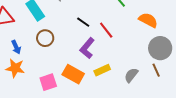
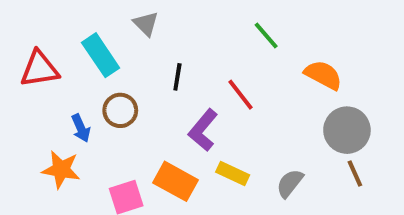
black line: (83, 22) -> (177, 77), moved, turned 64
blue arrow: (16, 47) -> (81, 128), moved
yellow rectangle: (102, 70) -> (233, 173), turned 49
brown line: (156, 70) -> (355, 173), moved

